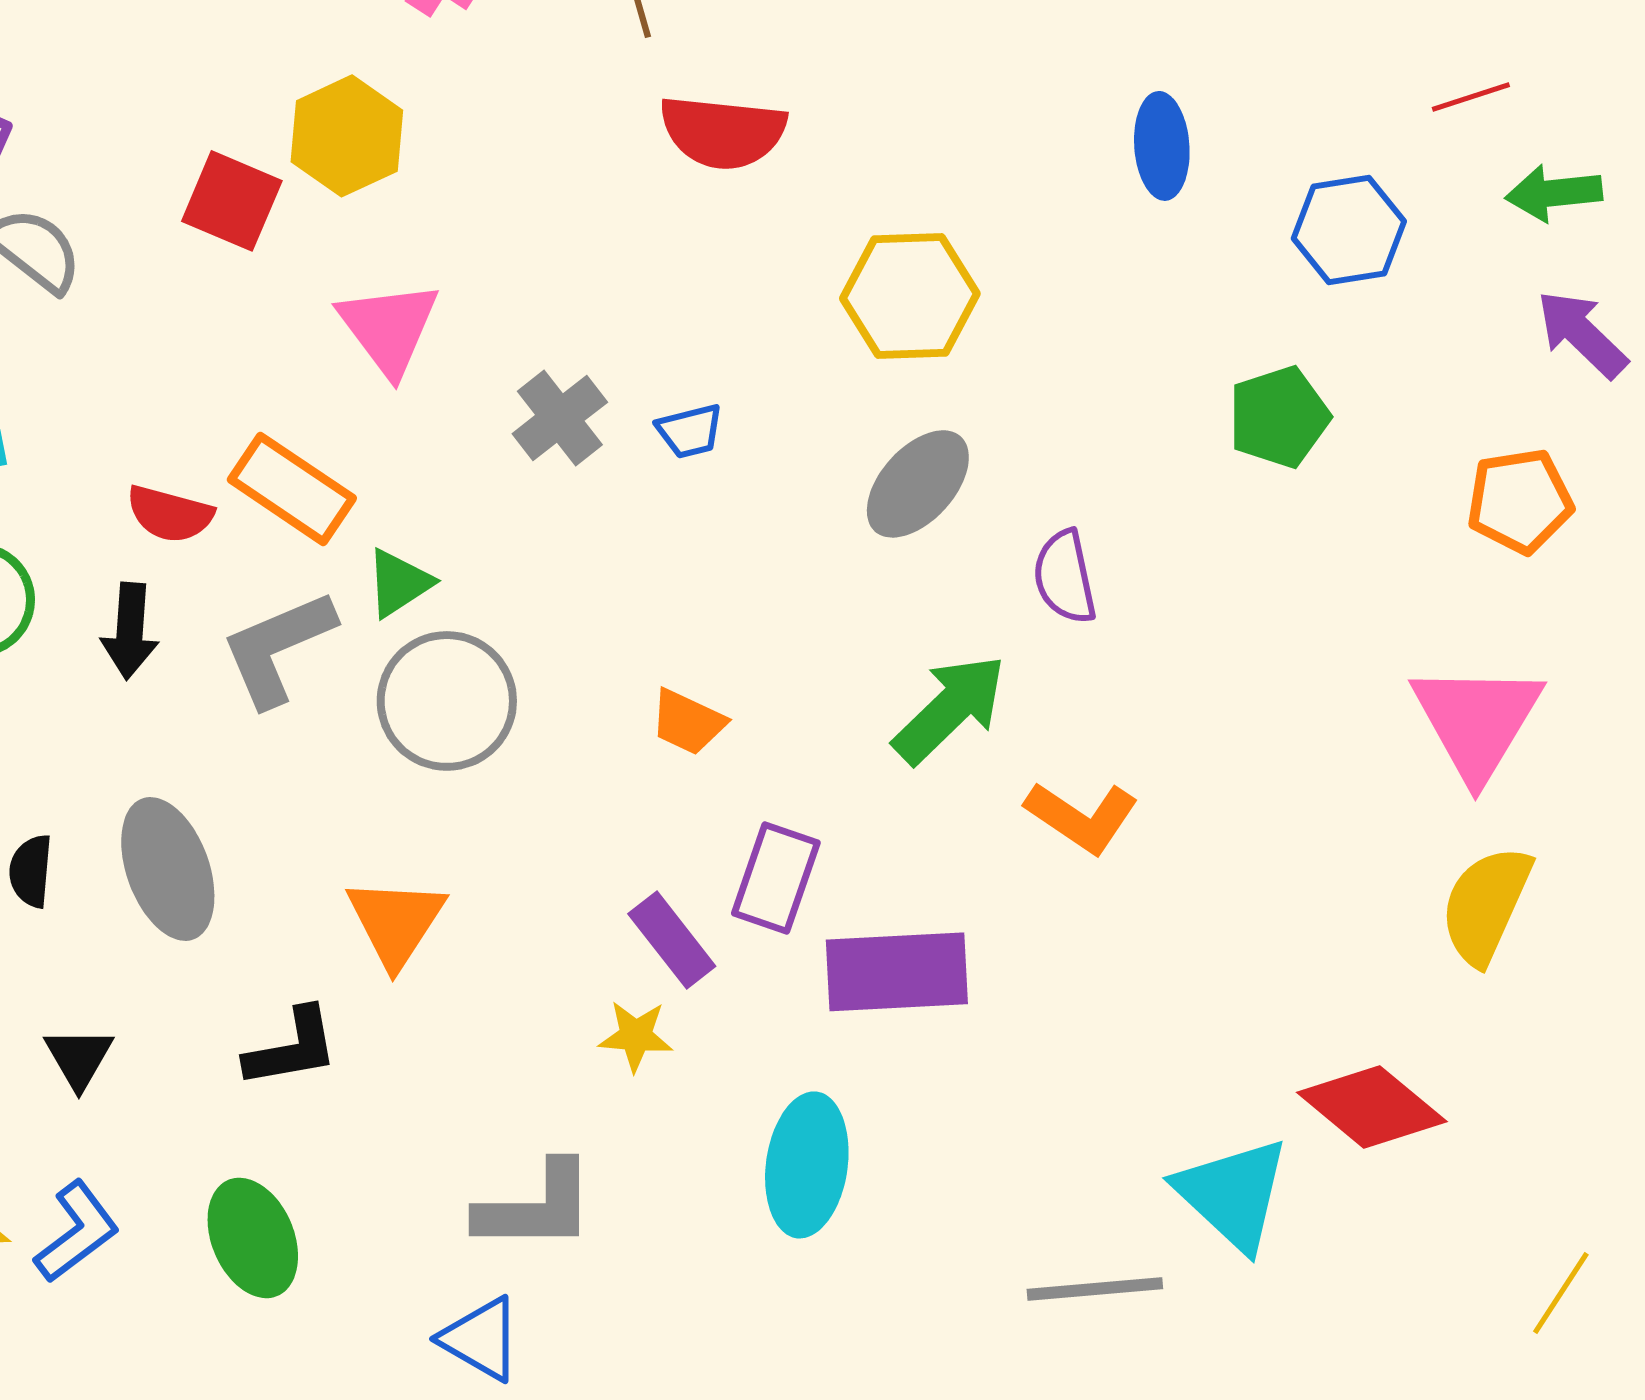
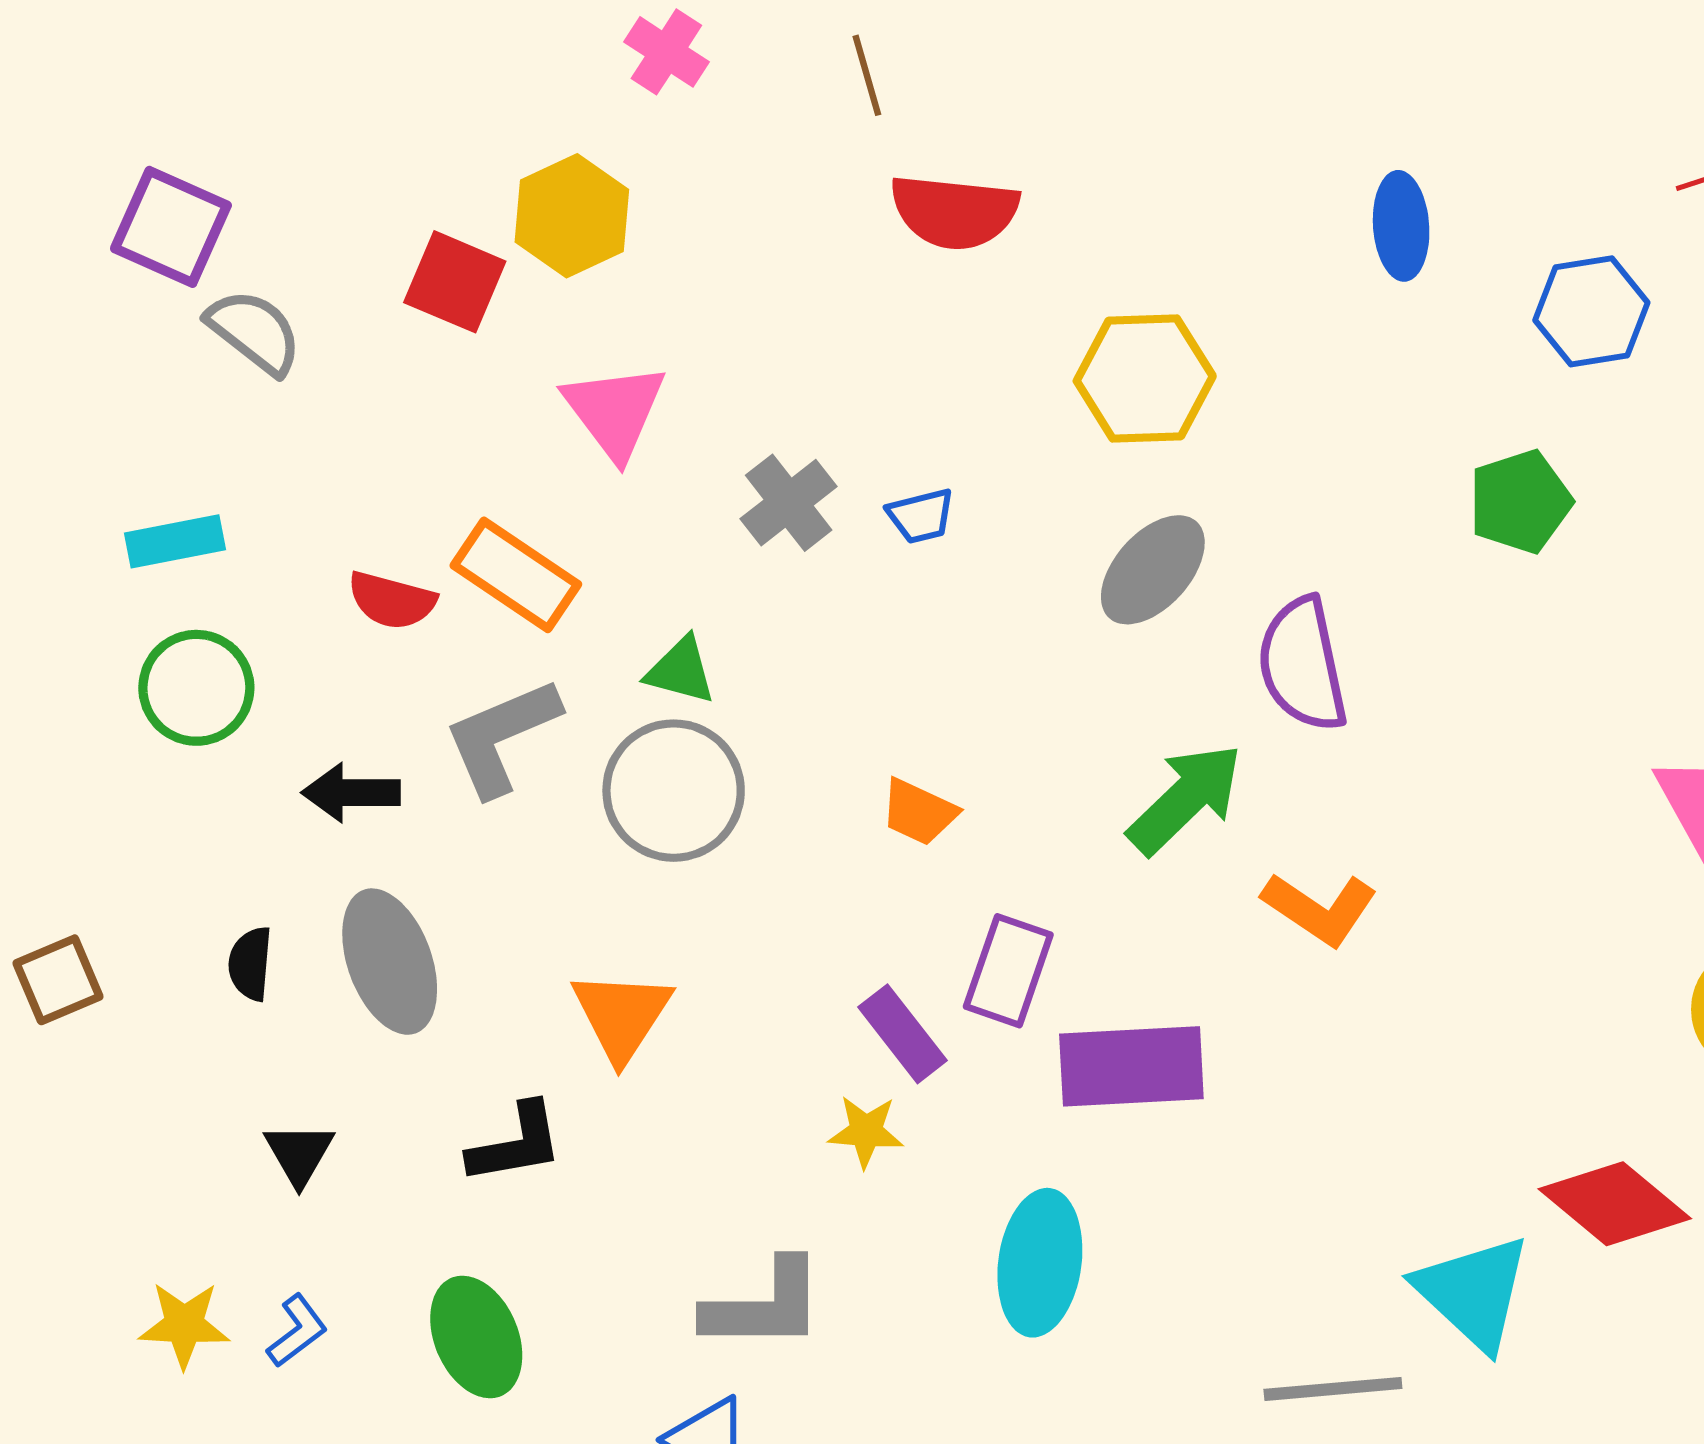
purple semicircle: (1065, 577) -> (1302, 664), size x1.4
green triangle: (399, 583) -> (681, 671), moved, turned 48
black arrow: (130, 631) -> (351, 793), moved, turned 86
blue L-shape: (77, 1232) -> (297, 1331), size x0.7

